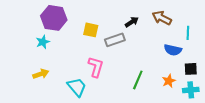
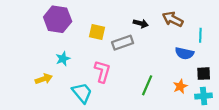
black arrow: (132, 22) -> (141, 23), turned 48
cyan star: (43, 42) -> (63, 59), moved

